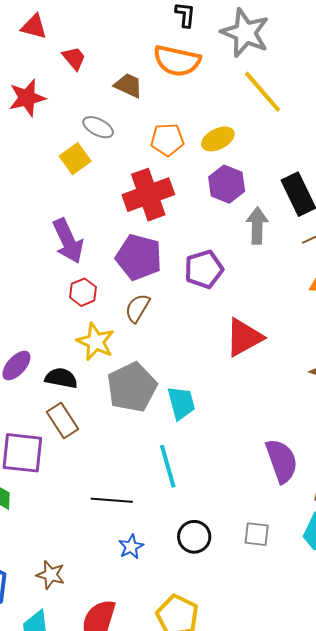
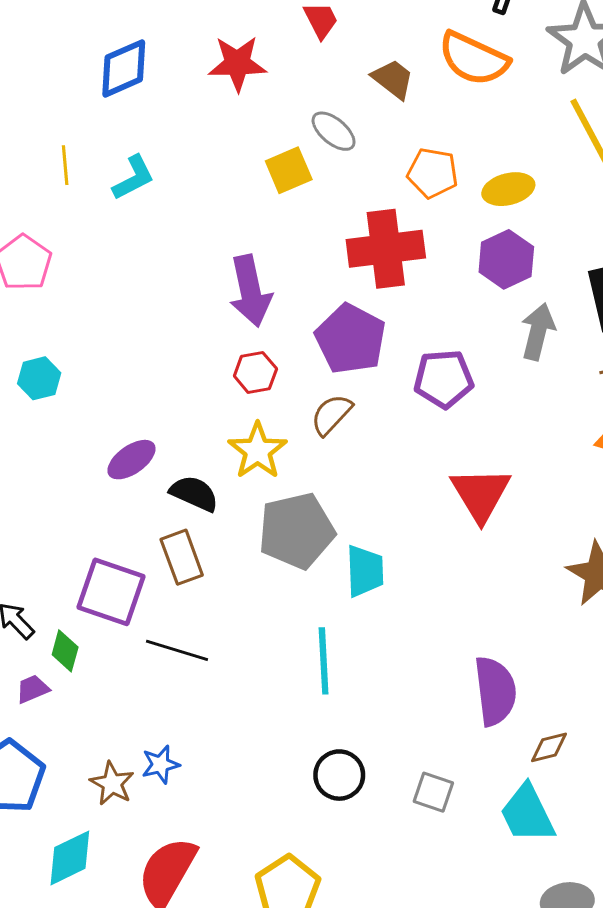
red triangle: (244, 337) -> (481, 494), turned -45
black line: (112, 500) -> (177, 650), moved
blue star: (131, 547) -> (160, 764), moved

